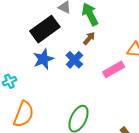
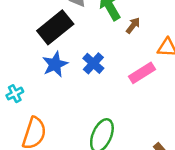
brown arrow: (89, 38) -> (133, 25), moved

